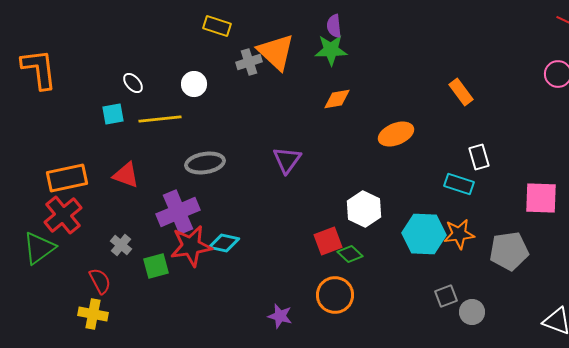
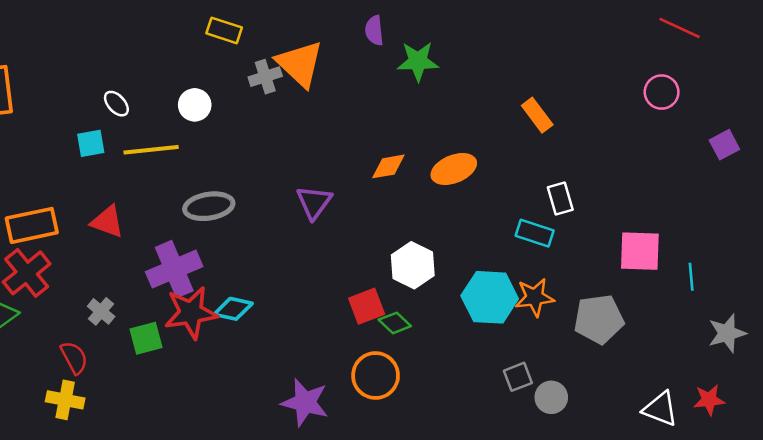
green star: (331, 50) -> (418, 61), moved
orange diamond: (337, 99) -> (388, 166), moved
purple star: (280, 316) -> (305, 402), size x1.5

